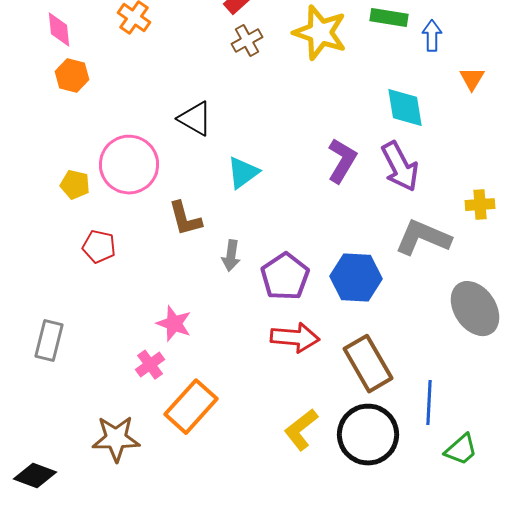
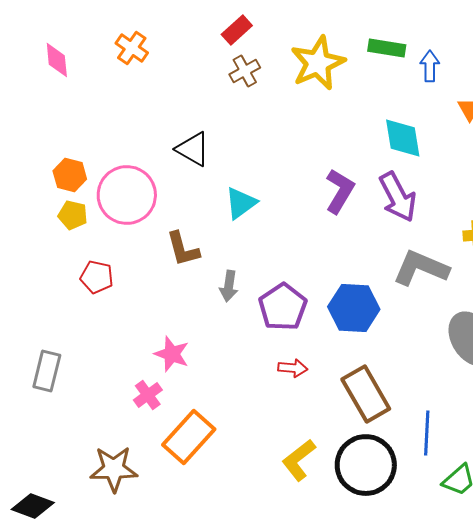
yellow star: (320, 33) -> (318, 63), turned 30
orange hexagon: (72, 76) -> (70, 175), moved
red arrow: (295, 338) -> (293, 368), size x0.6

